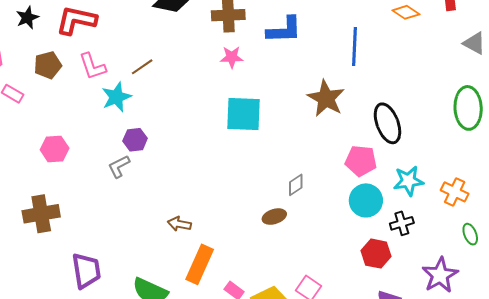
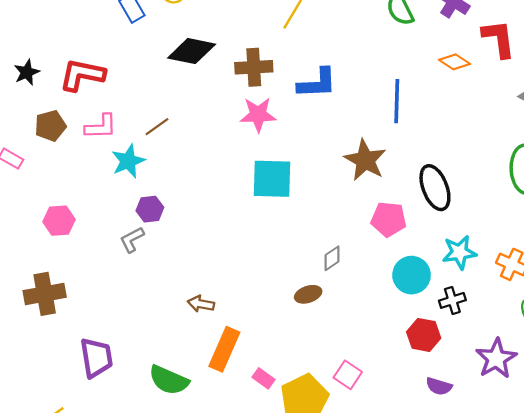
pink star: (232, 57) -> (258, 115), size x1.4
pink L-shape: (92, 66) -> (101, 127), turned -72
pink pentagon: (361, 161) -> (389, 219), moved

